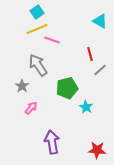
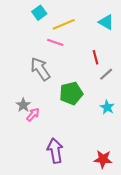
yellow line: (37, 29) -> (64, 24), moved
gray star: (22, 86) -> (23, 105), moved
cyan star: (86, 107) -> (107, 107), moved

